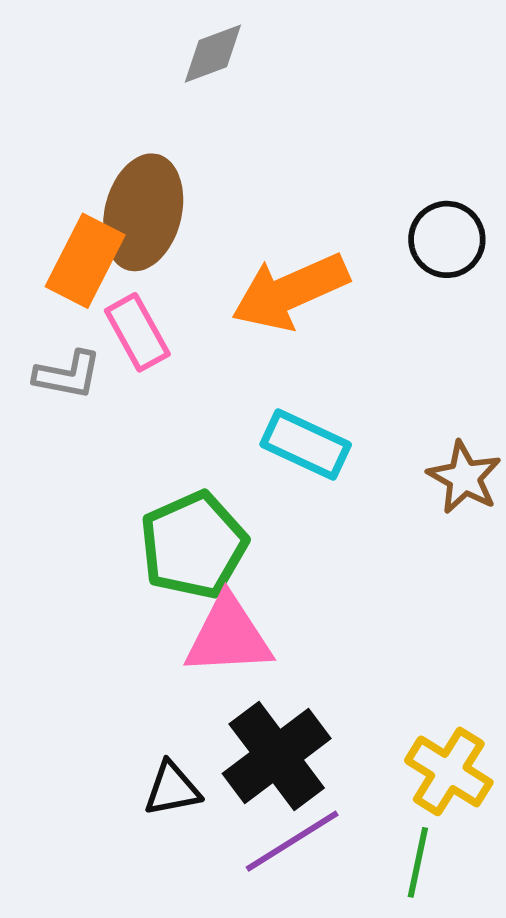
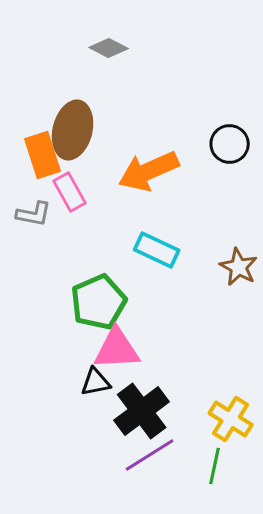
gray diamond: (213, 54) -> (109, 48), turned 48
orange rectangle: (85, 261) -> (43, 155), turned -45
black triangle: (172, 789) -> (96, 382), moved

